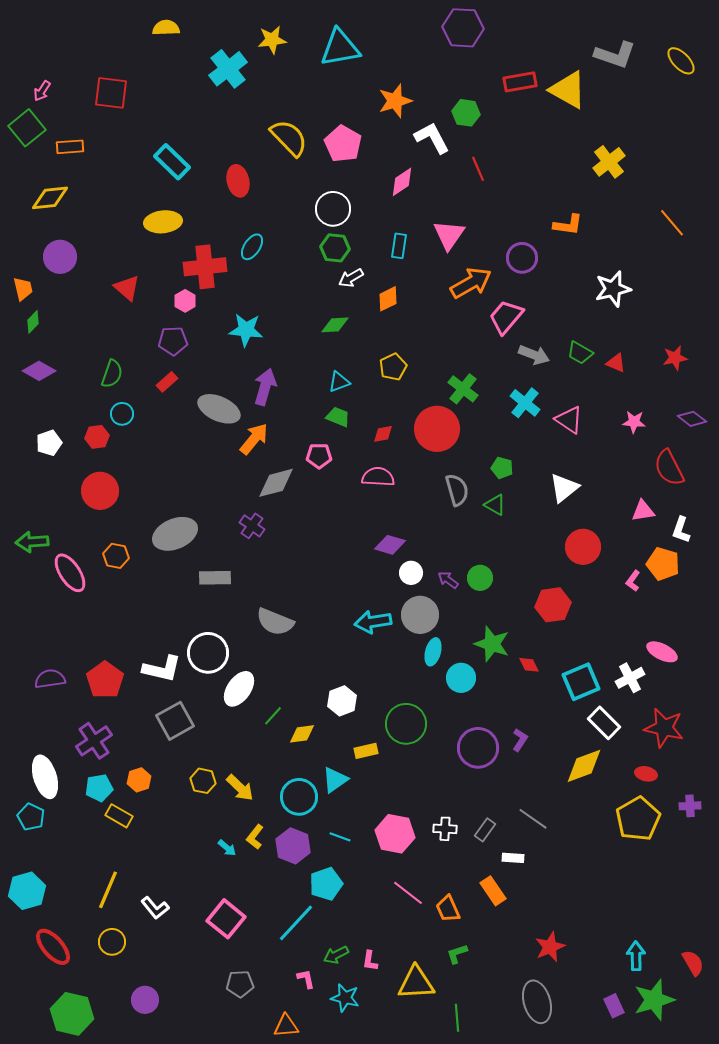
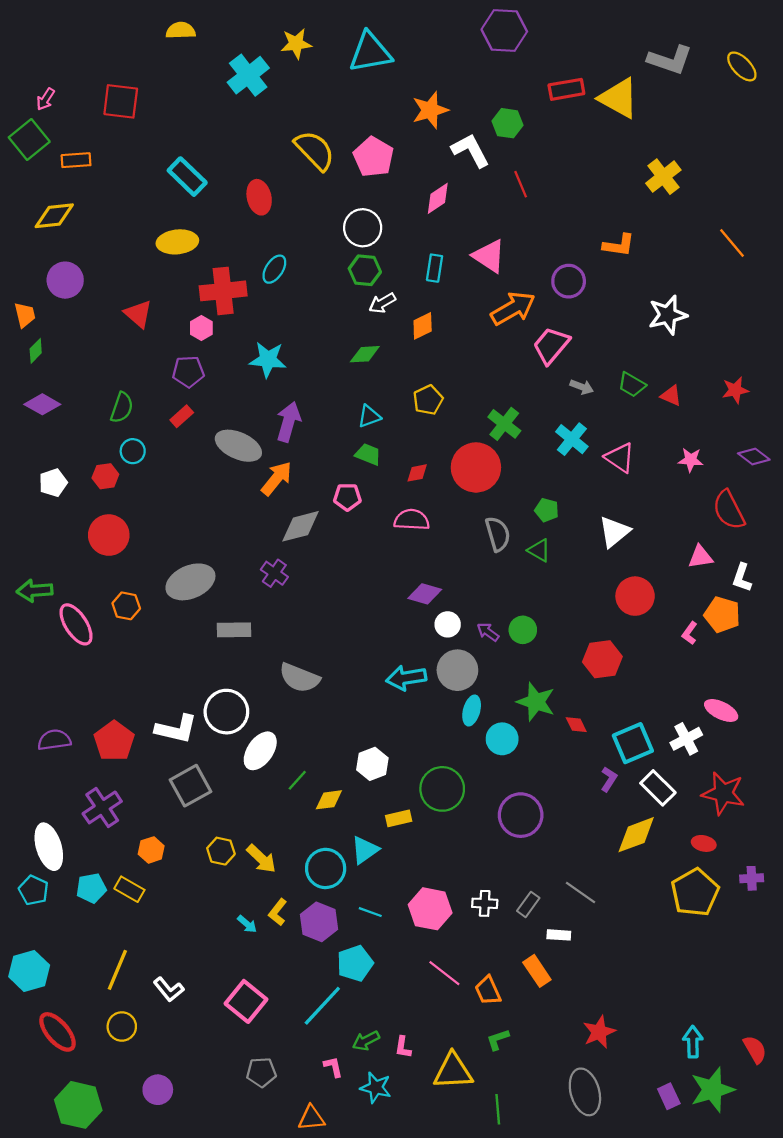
pink triangle: (449, 235) -> (489, 256), turned -32
gray arrow: (534, 355) -> (582, 387), size x0.7
purple L-shape: (520, 740) -> (609, 779), moved
cyan pentagon: (99, 788) -> (91, 888), moved

